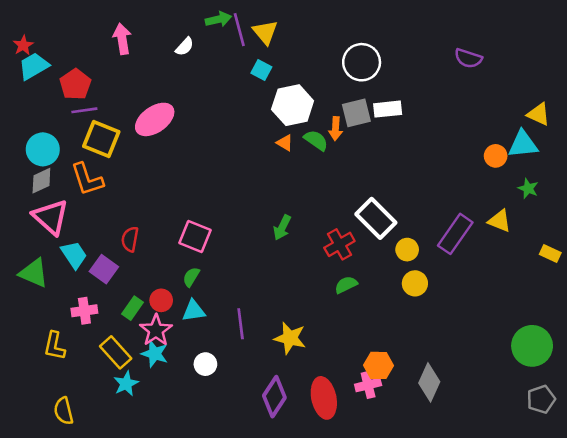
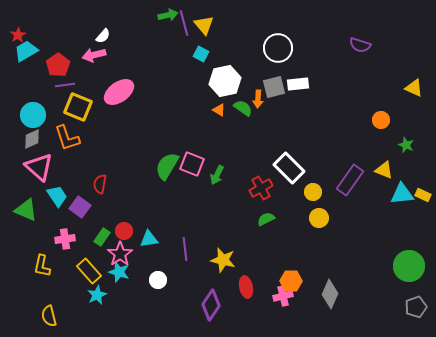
pink arrow: (122, 39) -> (94, 55), moved, turned -95
white semicircle: (185, 47) -> (103, 36), moved
cyan triangle: (523, 144) -> (402, 194), moved
pink square: (195, 237) -> (192, 164), moved
green semicircle: (191, 277) -> (167, 166), moved, size x1.8
red ellipse: (324, 398) -> (246, 287), moved, size x0.7

